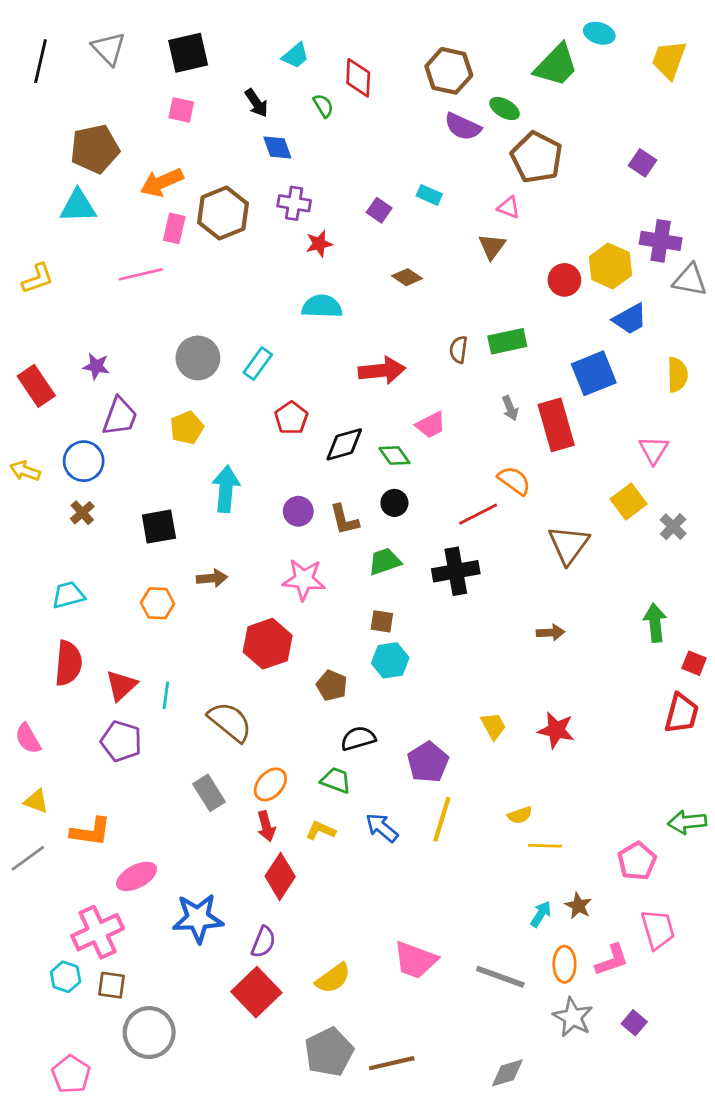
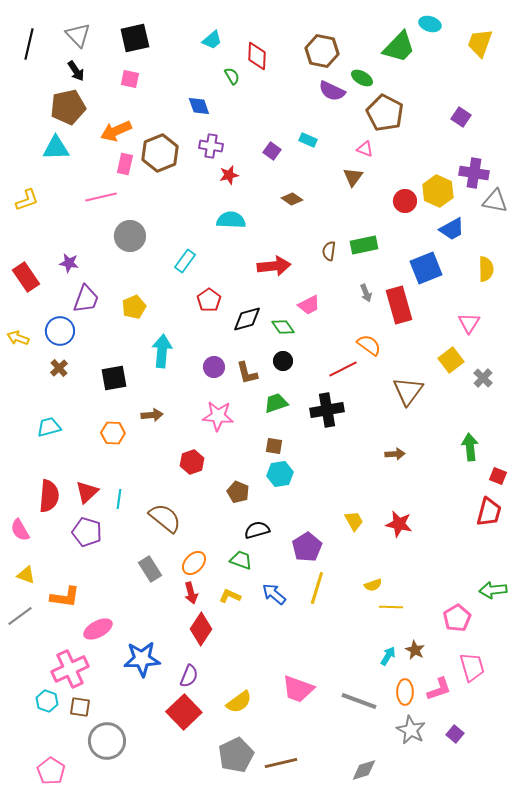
black arrow: (256, 103) -> (76, 71), moved
gray circle: (198, 358) -> (130, 236), moved
red hexagon: (268, 644) -> (192, 462), size x0.7
red semicircle: (68, 663) -> (49, 496), moved

